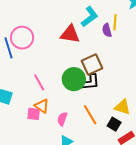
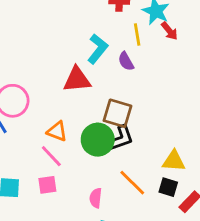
yellow line: (115, 22) -> (137, 35), moved
brown square: (92, 64) -> (118, 113), turned -35
orange triangle: (42, 106) -> (57, 131), moved
pink square: (34, 114) -> (47, 185), moved

